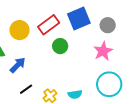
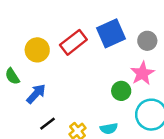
green circle: (60, 46) -> (121, 91), moved

